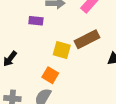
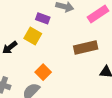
yellow square: (62, 50) -> (33, 36), moved

